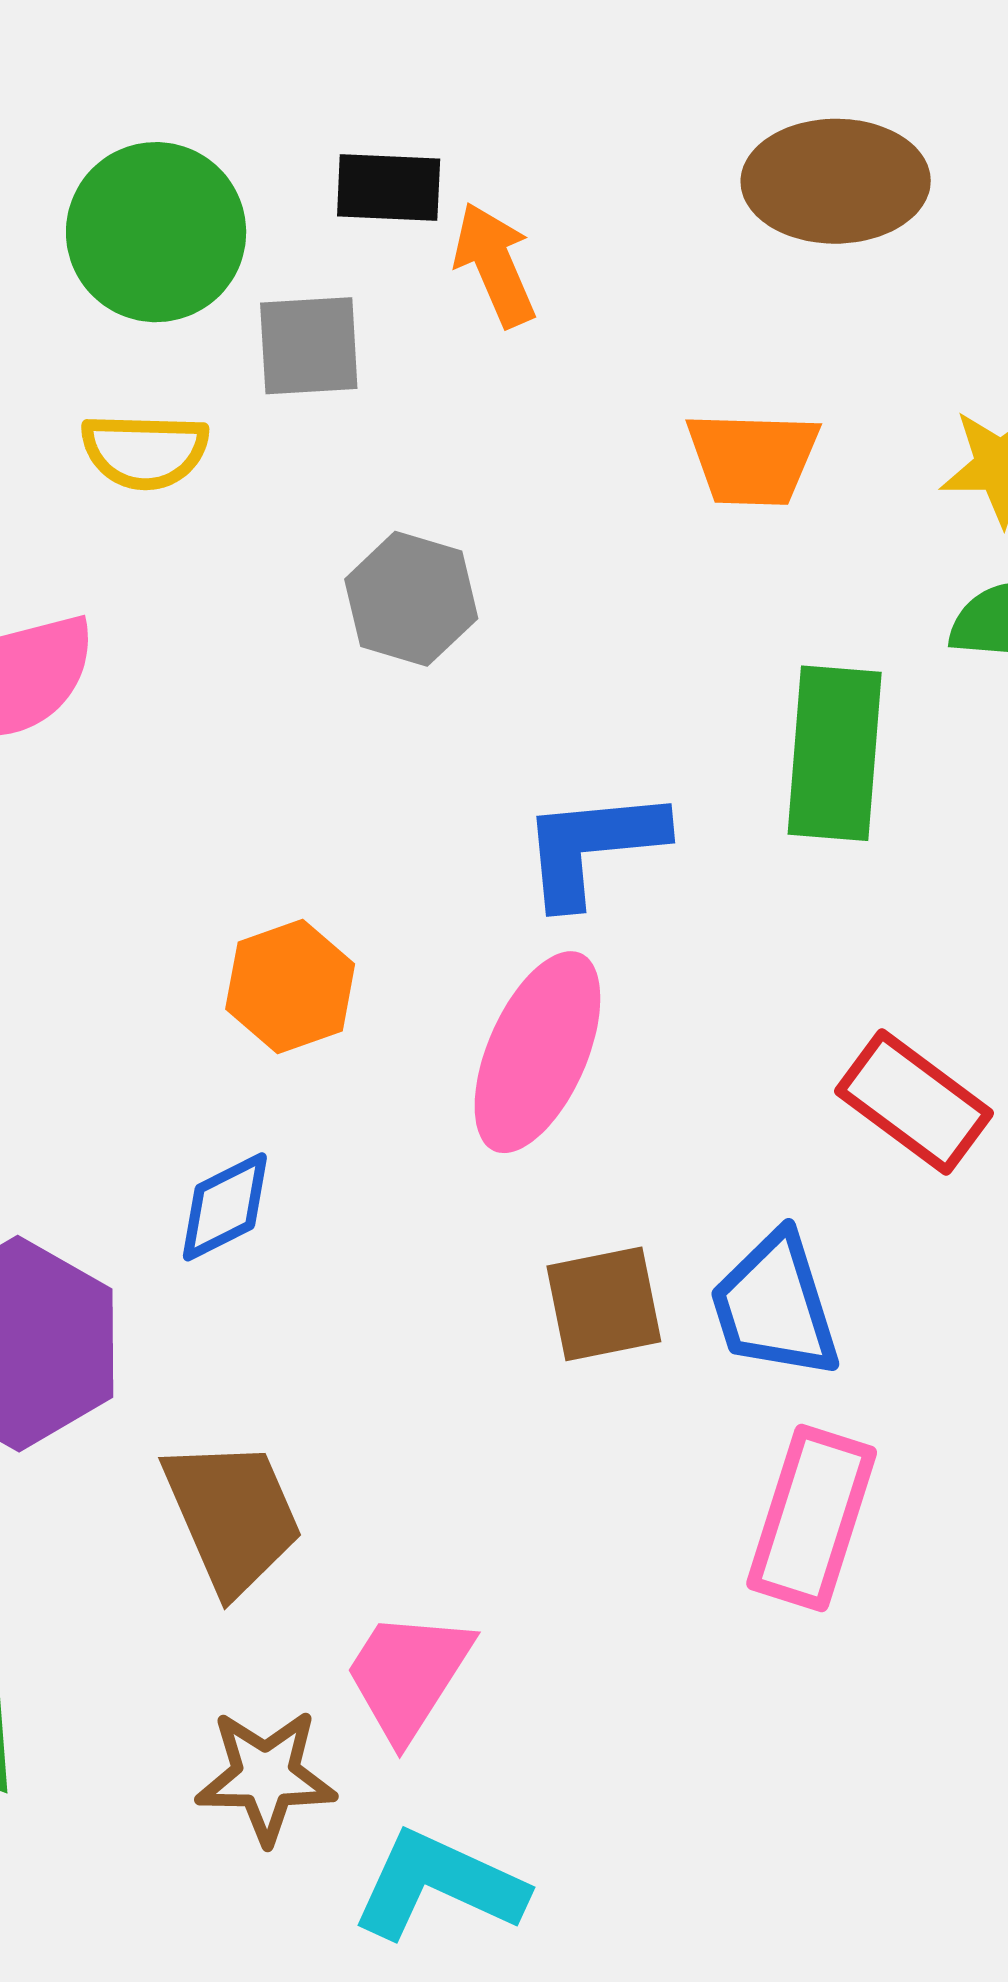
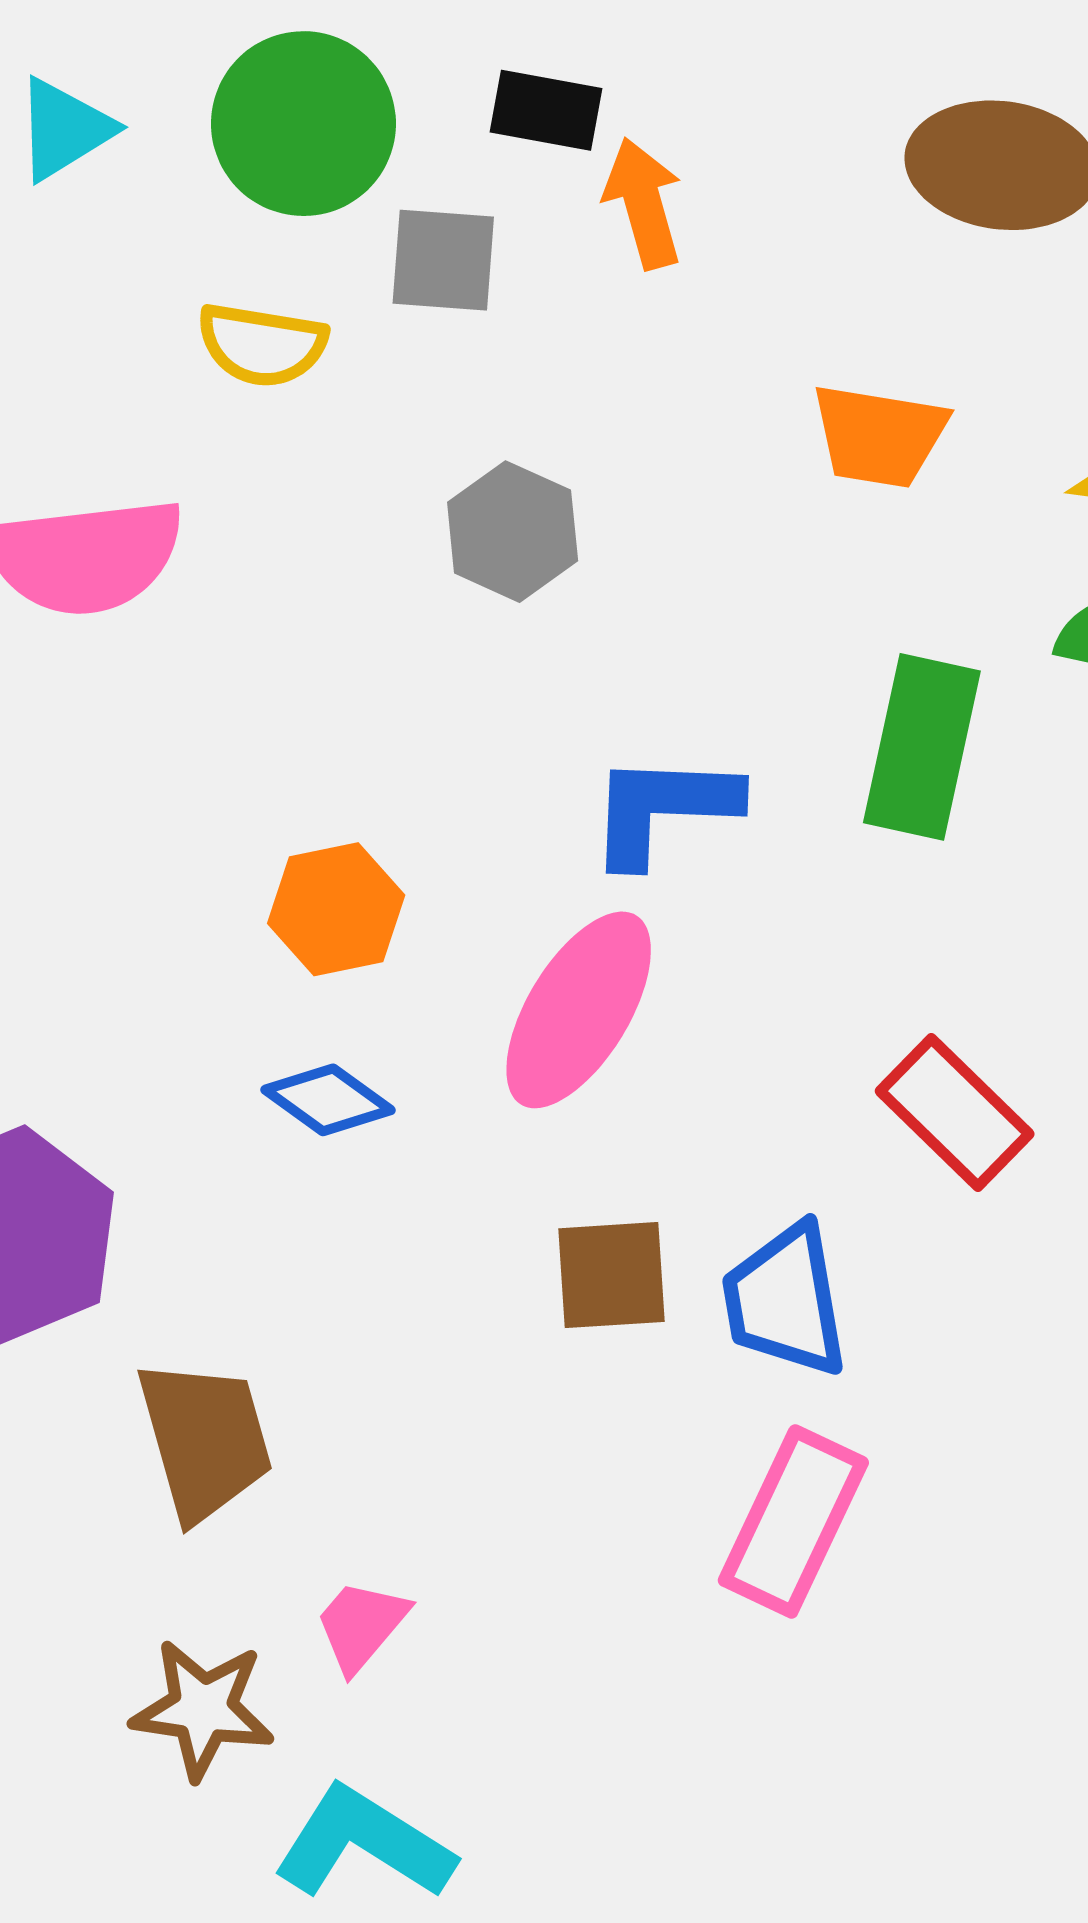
blue diamond: (225, 1207) -> (328, 1100), moved, turned 55
pink trapezoid: (408, 1675) -> (361, 1625), size x0.7

